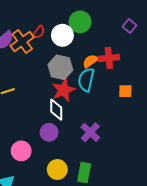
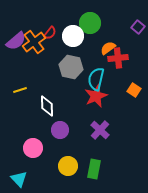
orange semicircle: (90, 61) -> (108, 48), moved
red star: (63, 90) -> (96, 96), moved
orange square: (125, 91) -> (134, 90), turned 32
white diamond: (56, 110) -> (47, 106), moved

